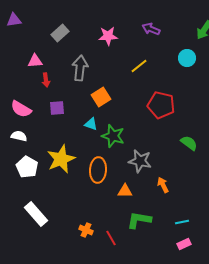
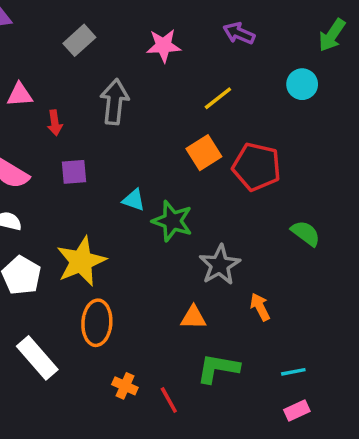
pink triangle: (35, 61) -> (20, 95), moved
orange square: (101, 97) -> (204, 153), moved
gray star: (140, 161) -> (220, 265), turned 30
orange ellipse: (98, 170) -> (97, 323), moved

